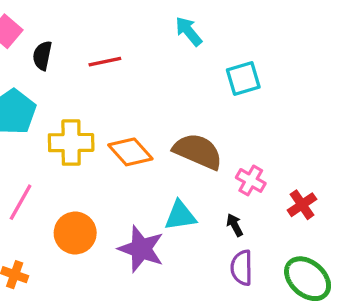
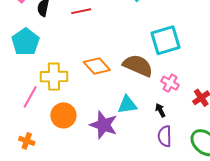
cyan square: (243, 79) -> (166, 40), moved, size x1.4
yellow cross: (71, 143) -> (54, 77), moved

